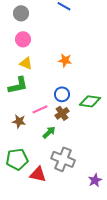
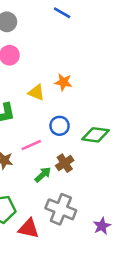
yellow triangle: (26, 63) -> (36, 92), moved
brown cross: (62, 113) -> (65, 163), moved
purple star: (95, 180) -> (102, 226), moved

